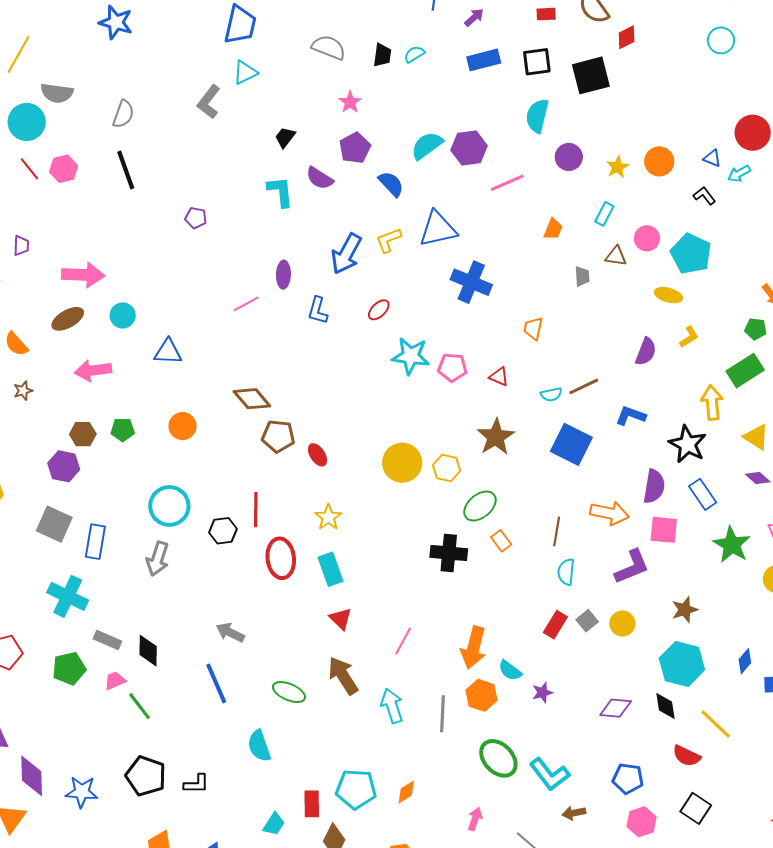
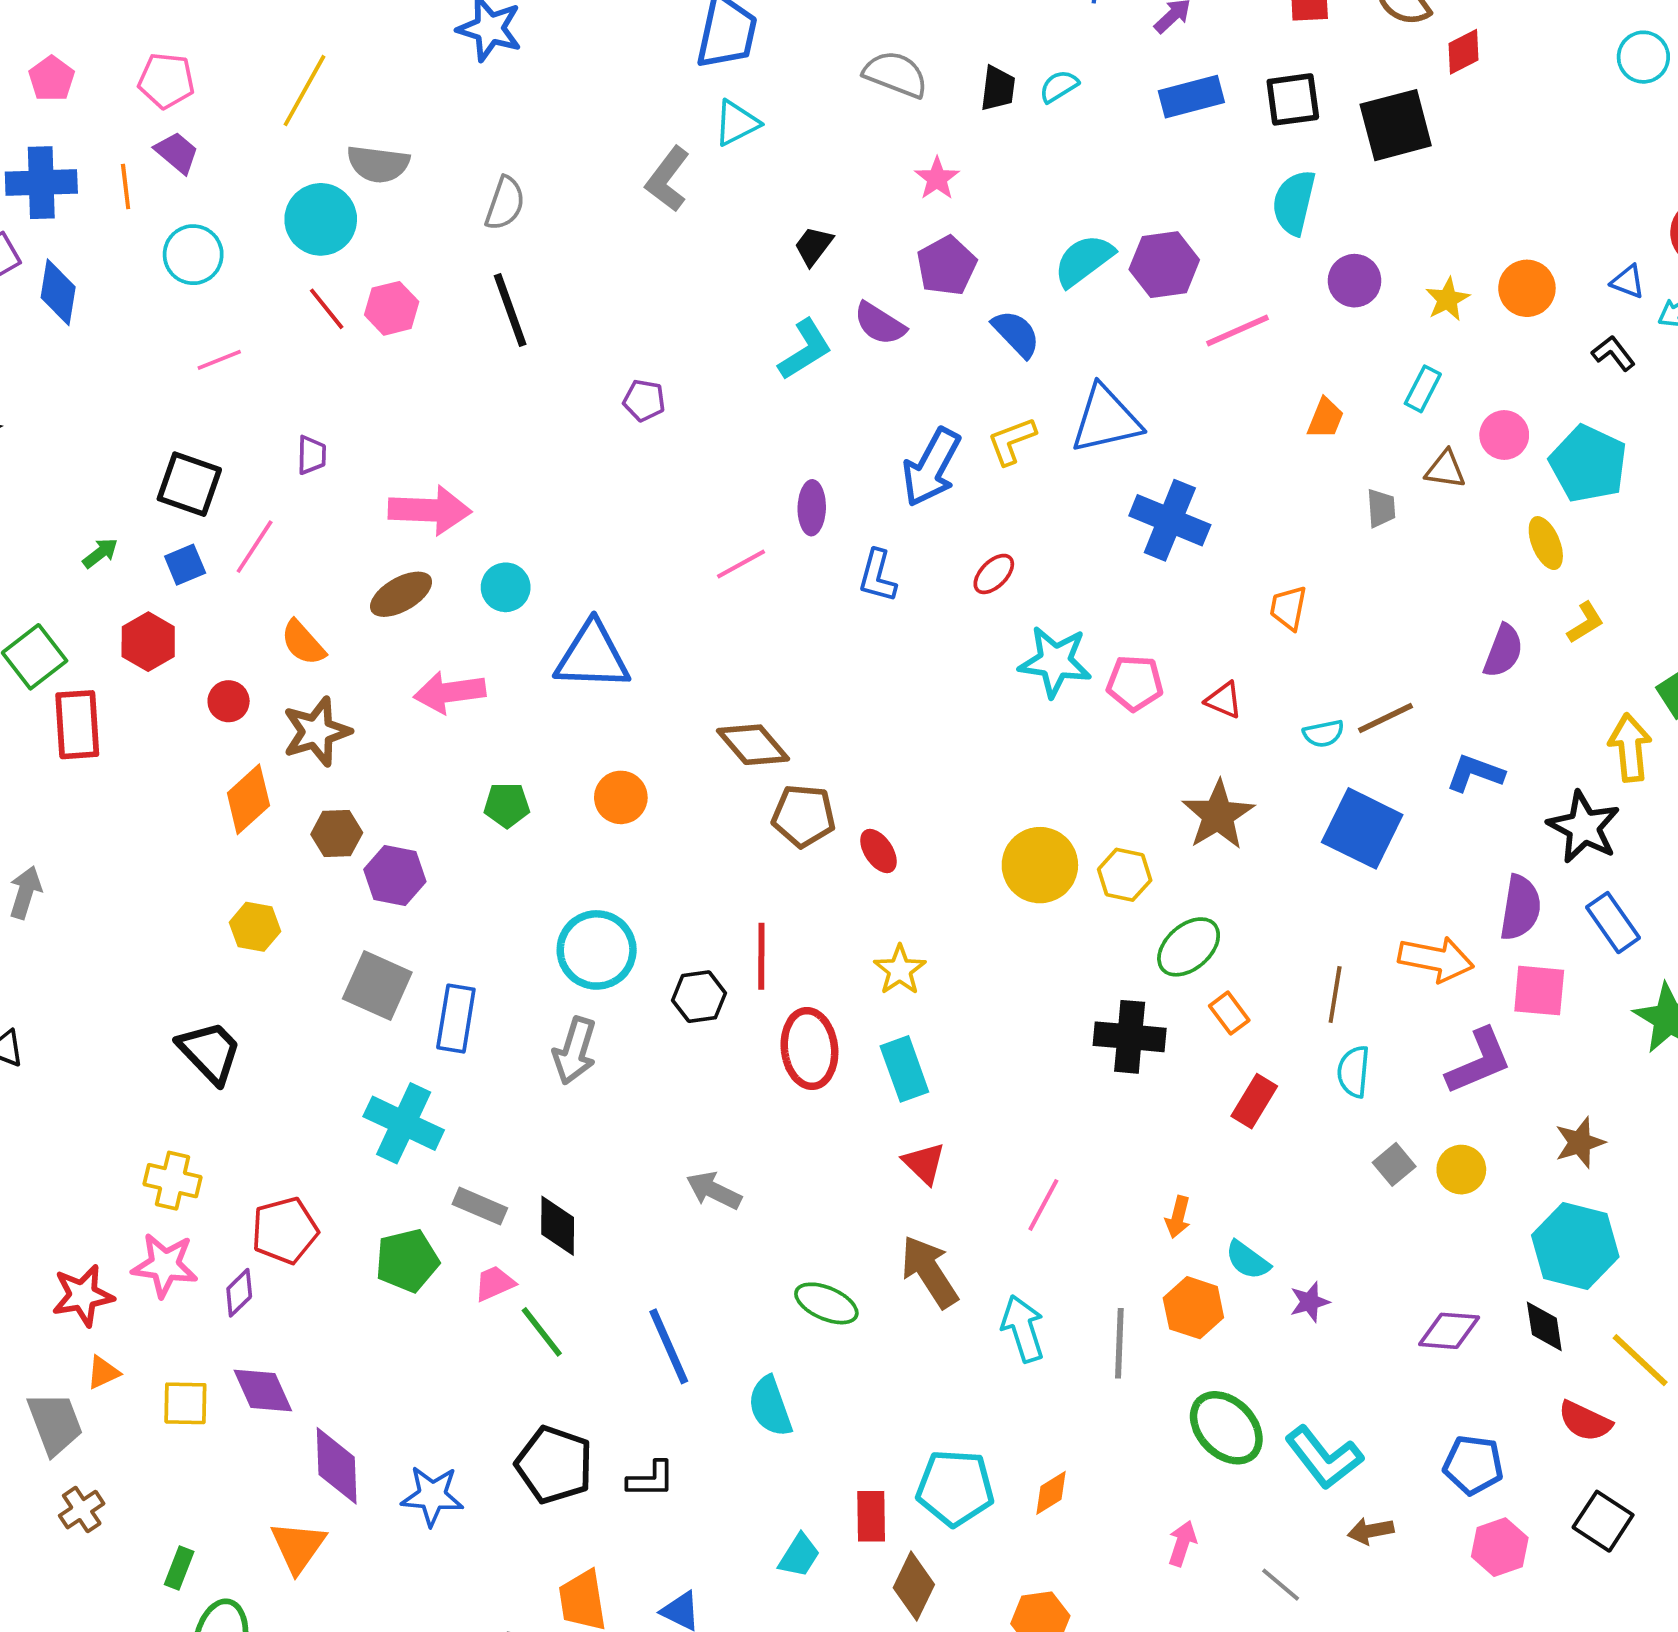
cyan L-shape: (280, 192) -> (805, 350), turned 64
yellow ellipse: (668, 295) -> (1546, 543), turned 52
blue triangle: (168, 352) -> (592, 656), size x1.4
brown star: (23, 391) -> (317, 732), size x1.8
brown hexagon: (83, 434) -> (337, 833), moved
red rectangle: (555, 625) -> (1254, 1101), moved
orange arrow: (474, 648) -> (1178, 1217), size x0.5
blue line: (216, 683) -> (669, 1346), moved

